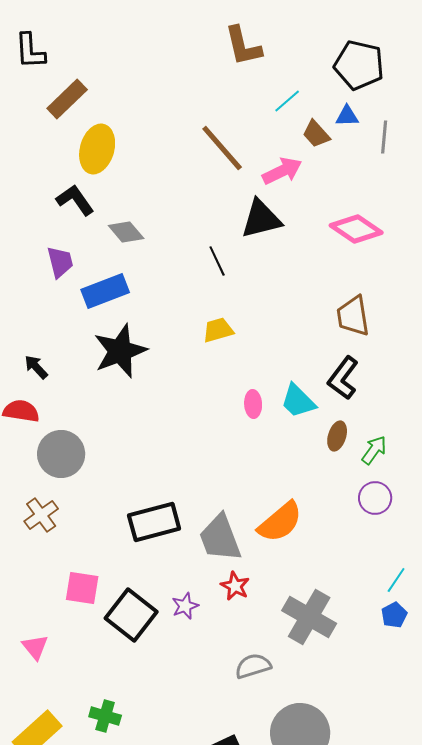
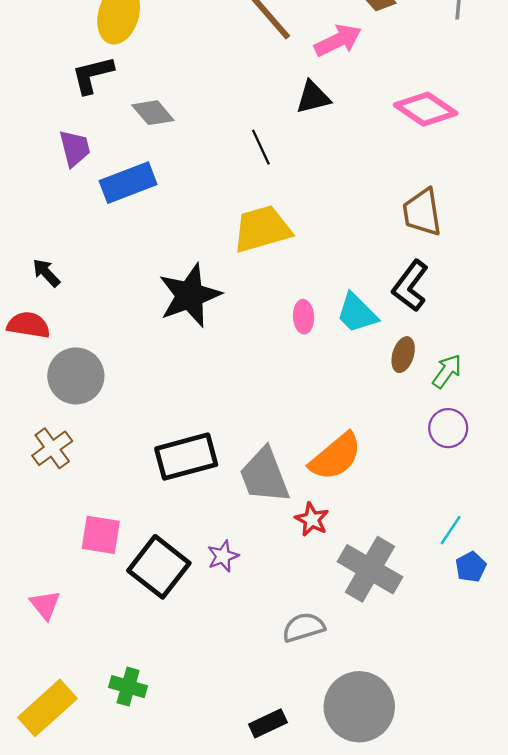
black L-shape: (75, 200) -> (92, 75), turned -69
black triangle: (261, 219) -> (313, 97), size x0.7
yellow trapezoid: (218, 330) -> (262, 229), size x1.6
black star: (120, 351) -> (190, 295), moved
cyan line: (396, 580) -> (451, 530), moved
red star: (235, 586) -> (312, 519), moved

